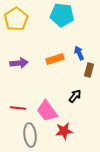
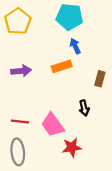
blue arrow: (79, 53) -> (75, 46), moved
black arrow: (75, 96) -> (84, 108), turned 128
gray ellipse: (30, 135) -> (18, 152), moved

